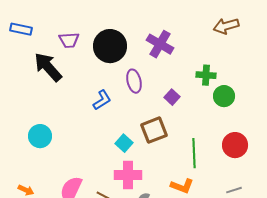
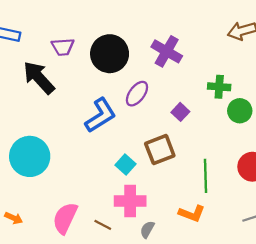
purple ellipse: (134, 81) -> (137, 94), turned 50
blue L-shape: (102, 100) -> (100, 115), size x1.5
cyan circle: (40, 136) -> (30, 156), size x1.5

